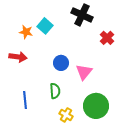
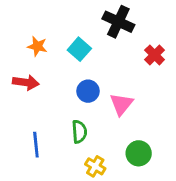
cyan square: (45, 26) -> (79, 49), moved
green circle: (96, 106) -> (139, 153), size x0.7

